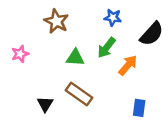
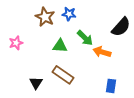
blue star: (113, 18) -> (69, 14), moved
green arrow: (107, 48) -> (85, 38), turned -84
orange arrow: (128, 65) -> (102, 52), turned -114

